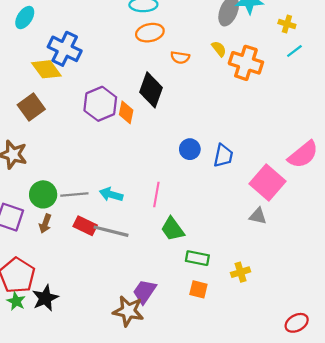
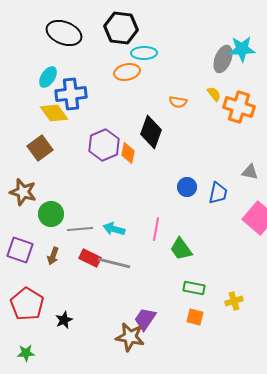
cyan ellipse: (25, 18) -> (48, 77), moved
orange ellipse: (150, 33) -> (127, 72), moved
blue cross: (65, 49) -> (71, 94), turned -32
green circle: (43, 194) -> (51, 214), moved
gray triangle: (258, 216) -> (250, 172), moved
green trapezoid: (173, 229) -> (181, 249), moved
black star: (45, 298) -> (64, 320), moved, size x0.7
green star: (16, 301) -> (26, 353), moved, turned -30

